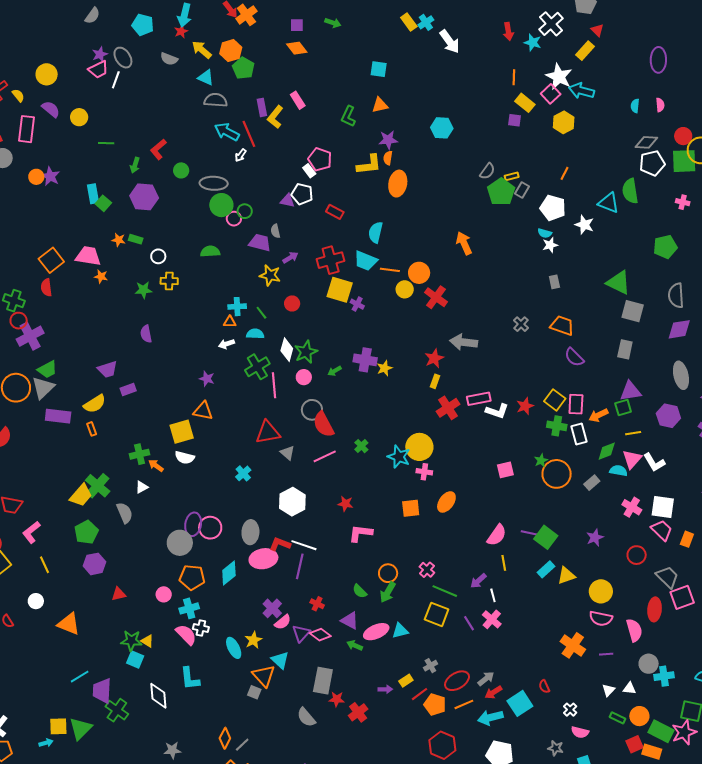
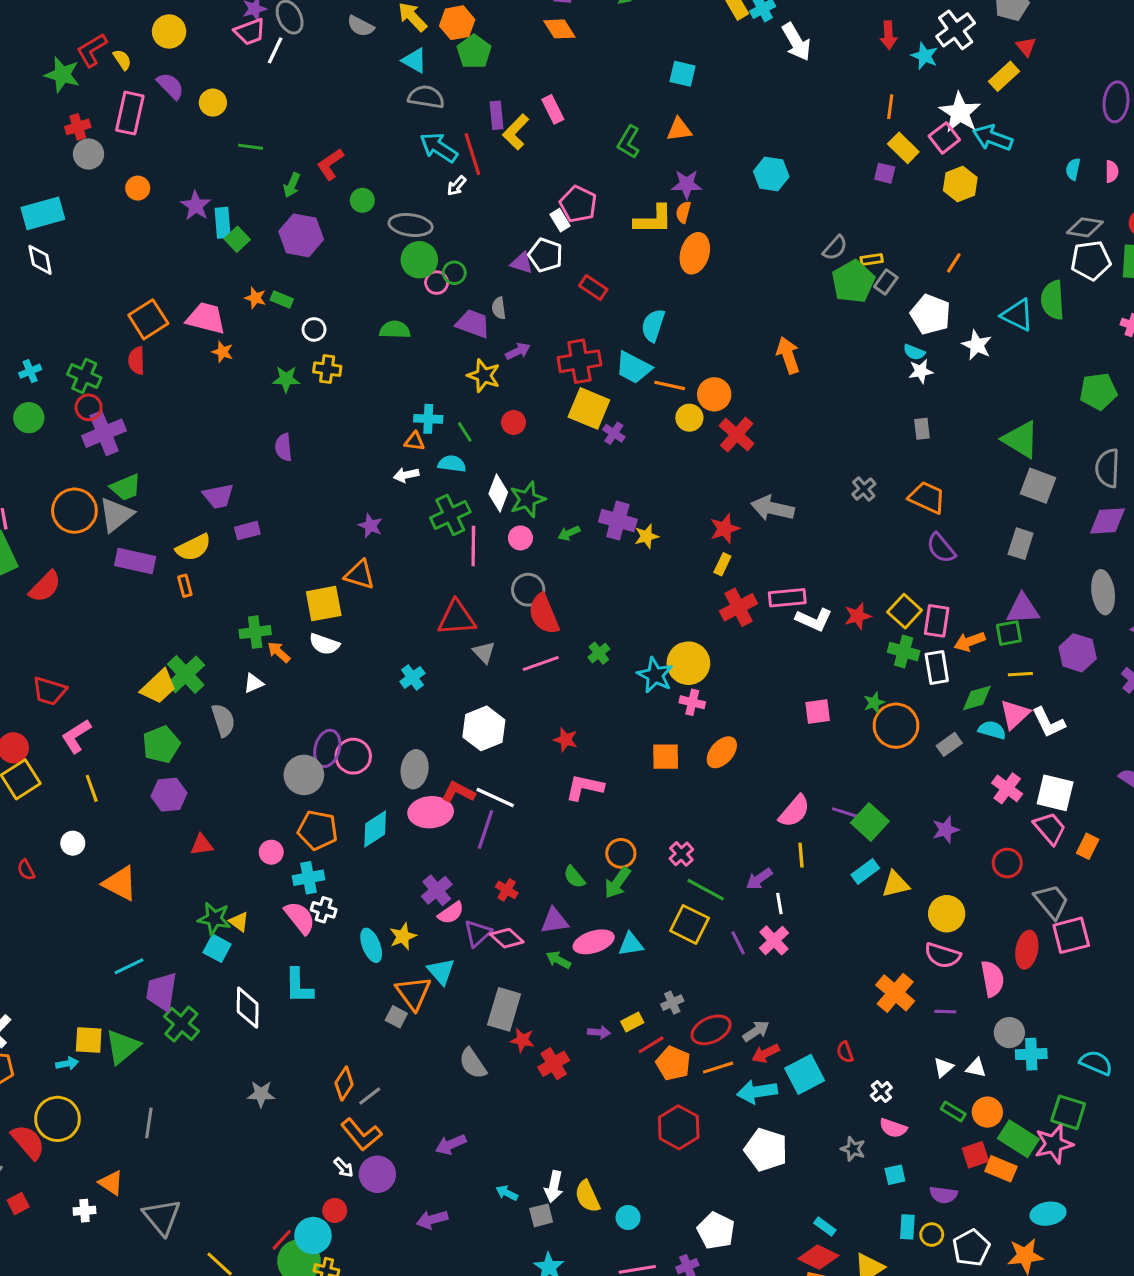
purple star: (50, 176) -> (196, 206), moved
purple triangle: (350, 621) -> (555, 921), turned -42

